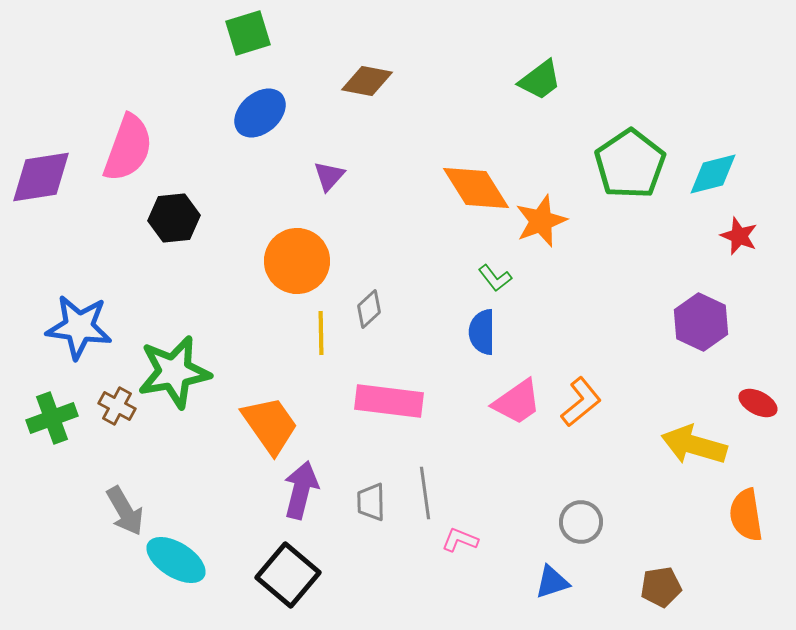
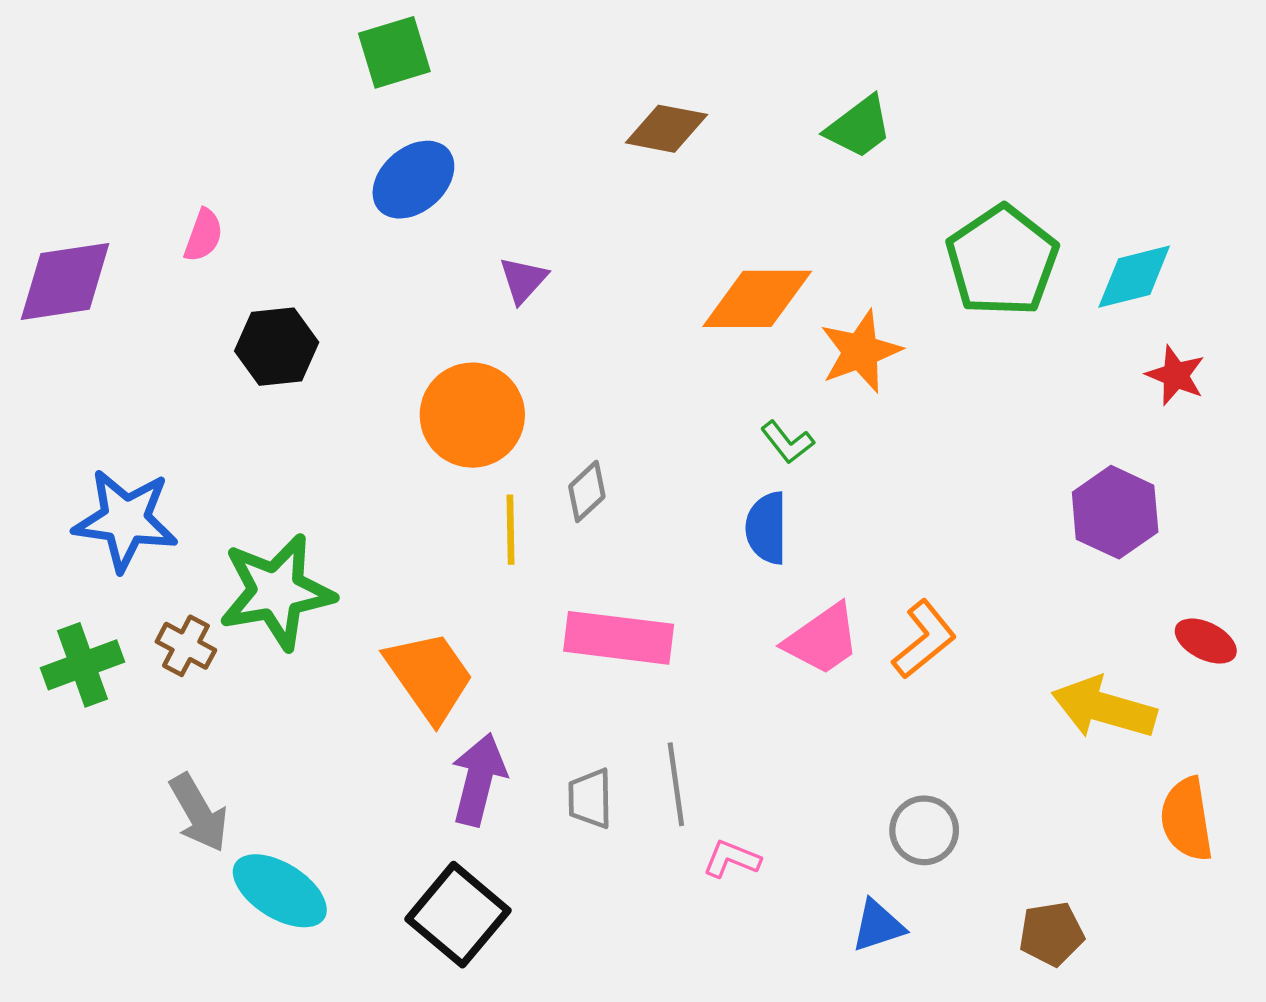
brown diamond: (367, 81) -> (666, 129), moved
pink semicircle: (128, 148) -> (203, 235), size x0.5
orange diamond: (476, 188) -> (757, 299), turned -58

